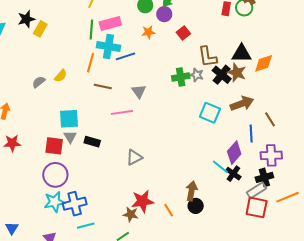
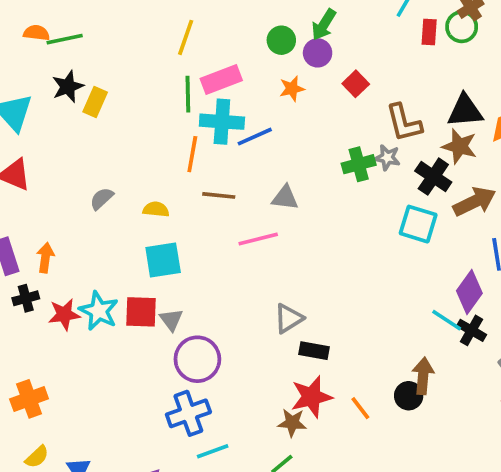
black cross: (222, 75) -> (433, 177), moved
yellow semicircle: (61, 76) -> (156, 209), moved, turned -120
gray triangle: (139, 91) -> (285, 198), turned -42
gray triangle: (70, 137) -> (171, 320), moved
black rectangle: (92, 142) -> (314, 351), moved
purple circle: (55, 175) -> (197, 359), moved
brown arrow: (191, 191) -> (423, 376), moved
cyan star: (55, 202) -> (99, 311), moved, turned -30

